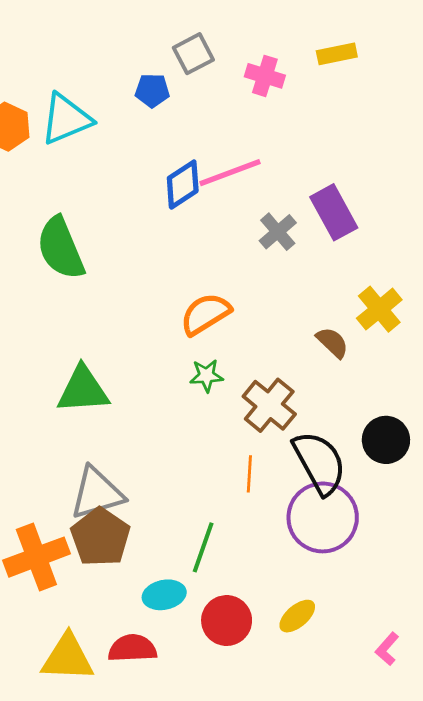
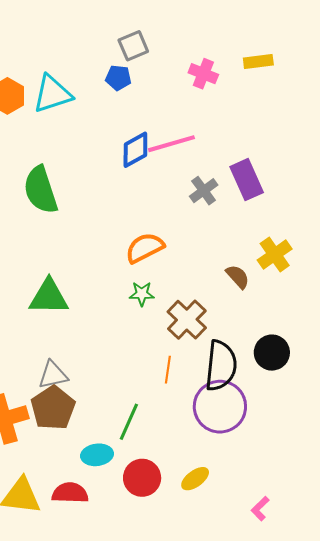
gray square: (193, 54) -> (133, 46), moved
black semicircle: (319, 463) -> (221, 366), turned 30
gray triangle: (97, 493) -> (53, 375), size x0.7

